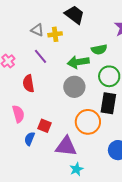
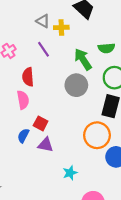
green arrow: (78, 62) -> (83, 59), turned 60
pink semicircle: (18, 114) -> (23, 100), moved
orange circle: (88, 122) -> (97, 135), moved
purple triangle: (66, 146) -> (46, 145), moved, size x0.7

